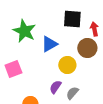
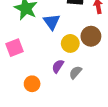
blue triangle: (49, 44) -> (52, 22), turned -36
brown circle: (87, 48) -> (91, 36), moved

